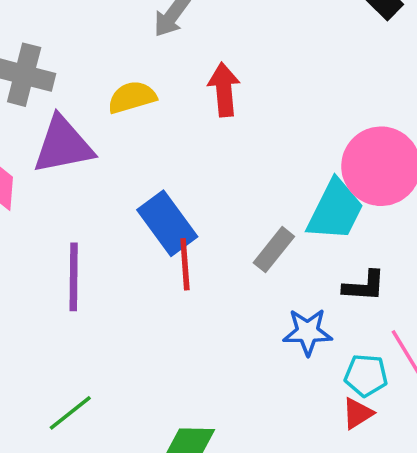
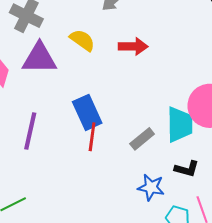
red arrow: (224, 90) -> (133, 46), turned 84
yellow semicircle: (132, 97) -> (82, 40), turned 40
cyan trapezoid: (335, 210) -> (180, 125), turned -39

